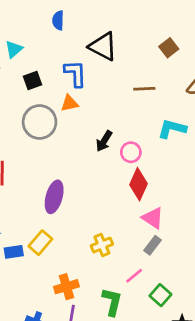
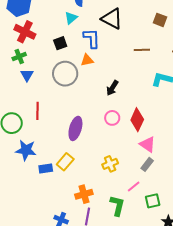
brown square: (169, 48) -> (160, 20), turned -32
cyan triangle: (14, 49) -> (71, 18), moved
pink circle: (131, 152) -> (112, 118), moved
green square: (160, 295) -> (153, 201), turned 35

